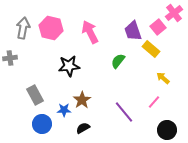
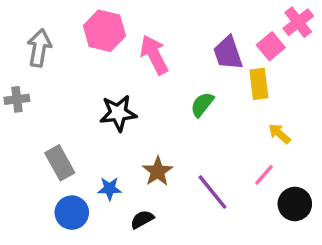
pink hexagon: (51, 28) -> (104, 31), moved
yellow rectangle: (151, 49) -> (259, 84), turned 42
brown star: (82, 100) -> (158, 171), moved
black circle: (167, 130) -> (295, 204), moved

